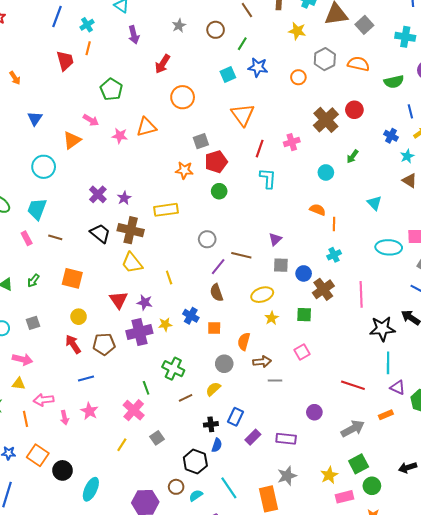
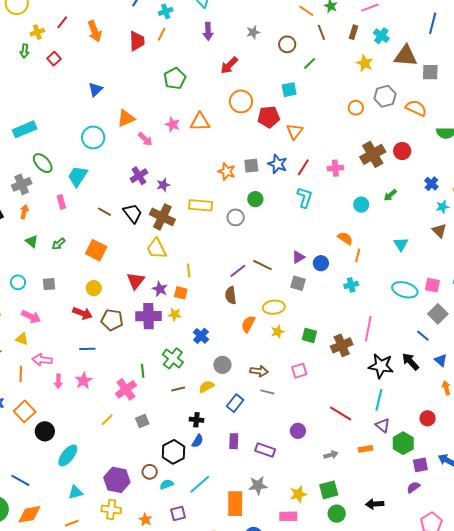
gray square: (364, 25) -> (430, 72), turned 30
blue star: (258, 67) -> (278, 164), moved
orange arrow: (15, 78) -> (95, 31), moved, size x1.5
orange triangle: (243, 115) -> (294, 131), size x0.7
pink arrow: (91, 120) -> (145, 139), moved
gray square: (201, 141) -> (251, 166), moved
red pentagon: (216, 162) -> (269, 117), moved
brown line: (55, 237) -> (105, 212), moved
gray circle: (207, 239) -> (236, 217), moved
blue circle: (304, 273) -> (321, 263), moved
brown cross: (323, 289) -> (342, 345), moved
blue cross: (191, 316) -> (201, 336), moved
orange square: (214, 328) -> (181, 293), moved
orange semicircle: (244, 341) -> (248, 324), moved
red arrow: (73, 344) -> (82, 313), turned 132
blue rectangle: (236, 417) -> (235, 403), moved
gray arrow: (353, 429) -> (331, 455), size x0.6
purple rectangle: (253, 437) -> (234, 441), turned -56
cyan line: (229, 488) -> (200, 484), turned 70
pink rectangle: (345, 497) -> (288, 516), moved

